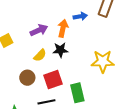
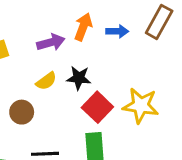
orange arrow: (63, 28) -> (83, 27), moved
red square: (53, 80) -> (97, 107), moved, turned -36

